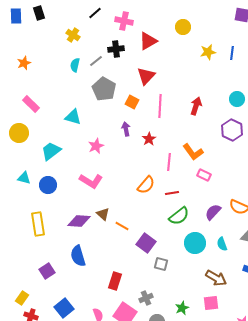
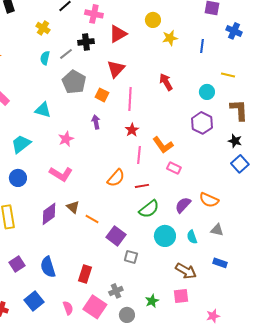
yellow star: (208, 52) -> (170, 38), moved
red arrow: (196, 106) -> (166, 82), moved, turned -48
red star: (149, 139) -> (132, 130), moved
purple diamond: (79, 221) -> (49, 214), turned -40
blue semicircle: (78, 256) -> (48, 267), moved

